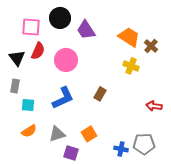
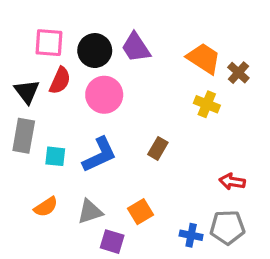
black circle: (60, 18) -> (95, 51), moved
gray rectangle: (15, 86) -> (24, 136), size x1.5
cyan square: (28, 105) -> (55, 156), moved
red arrow: (154, 106) -> (232, 182), moved

